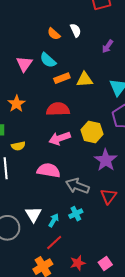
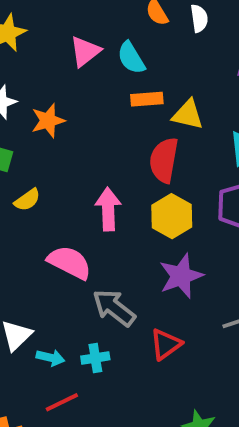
red semicircle: (58, 109) -> (164, 160), moved, turned -95
pink arrow: (60, 138) -> (108, 209), turned 90
yellow semicircle: (18, 146) -> (27, 200), turned -40
cyan arrow: (54, 220) -> (50, 358), turned 56
red line: (54, 242) -> (62, 402), moved

